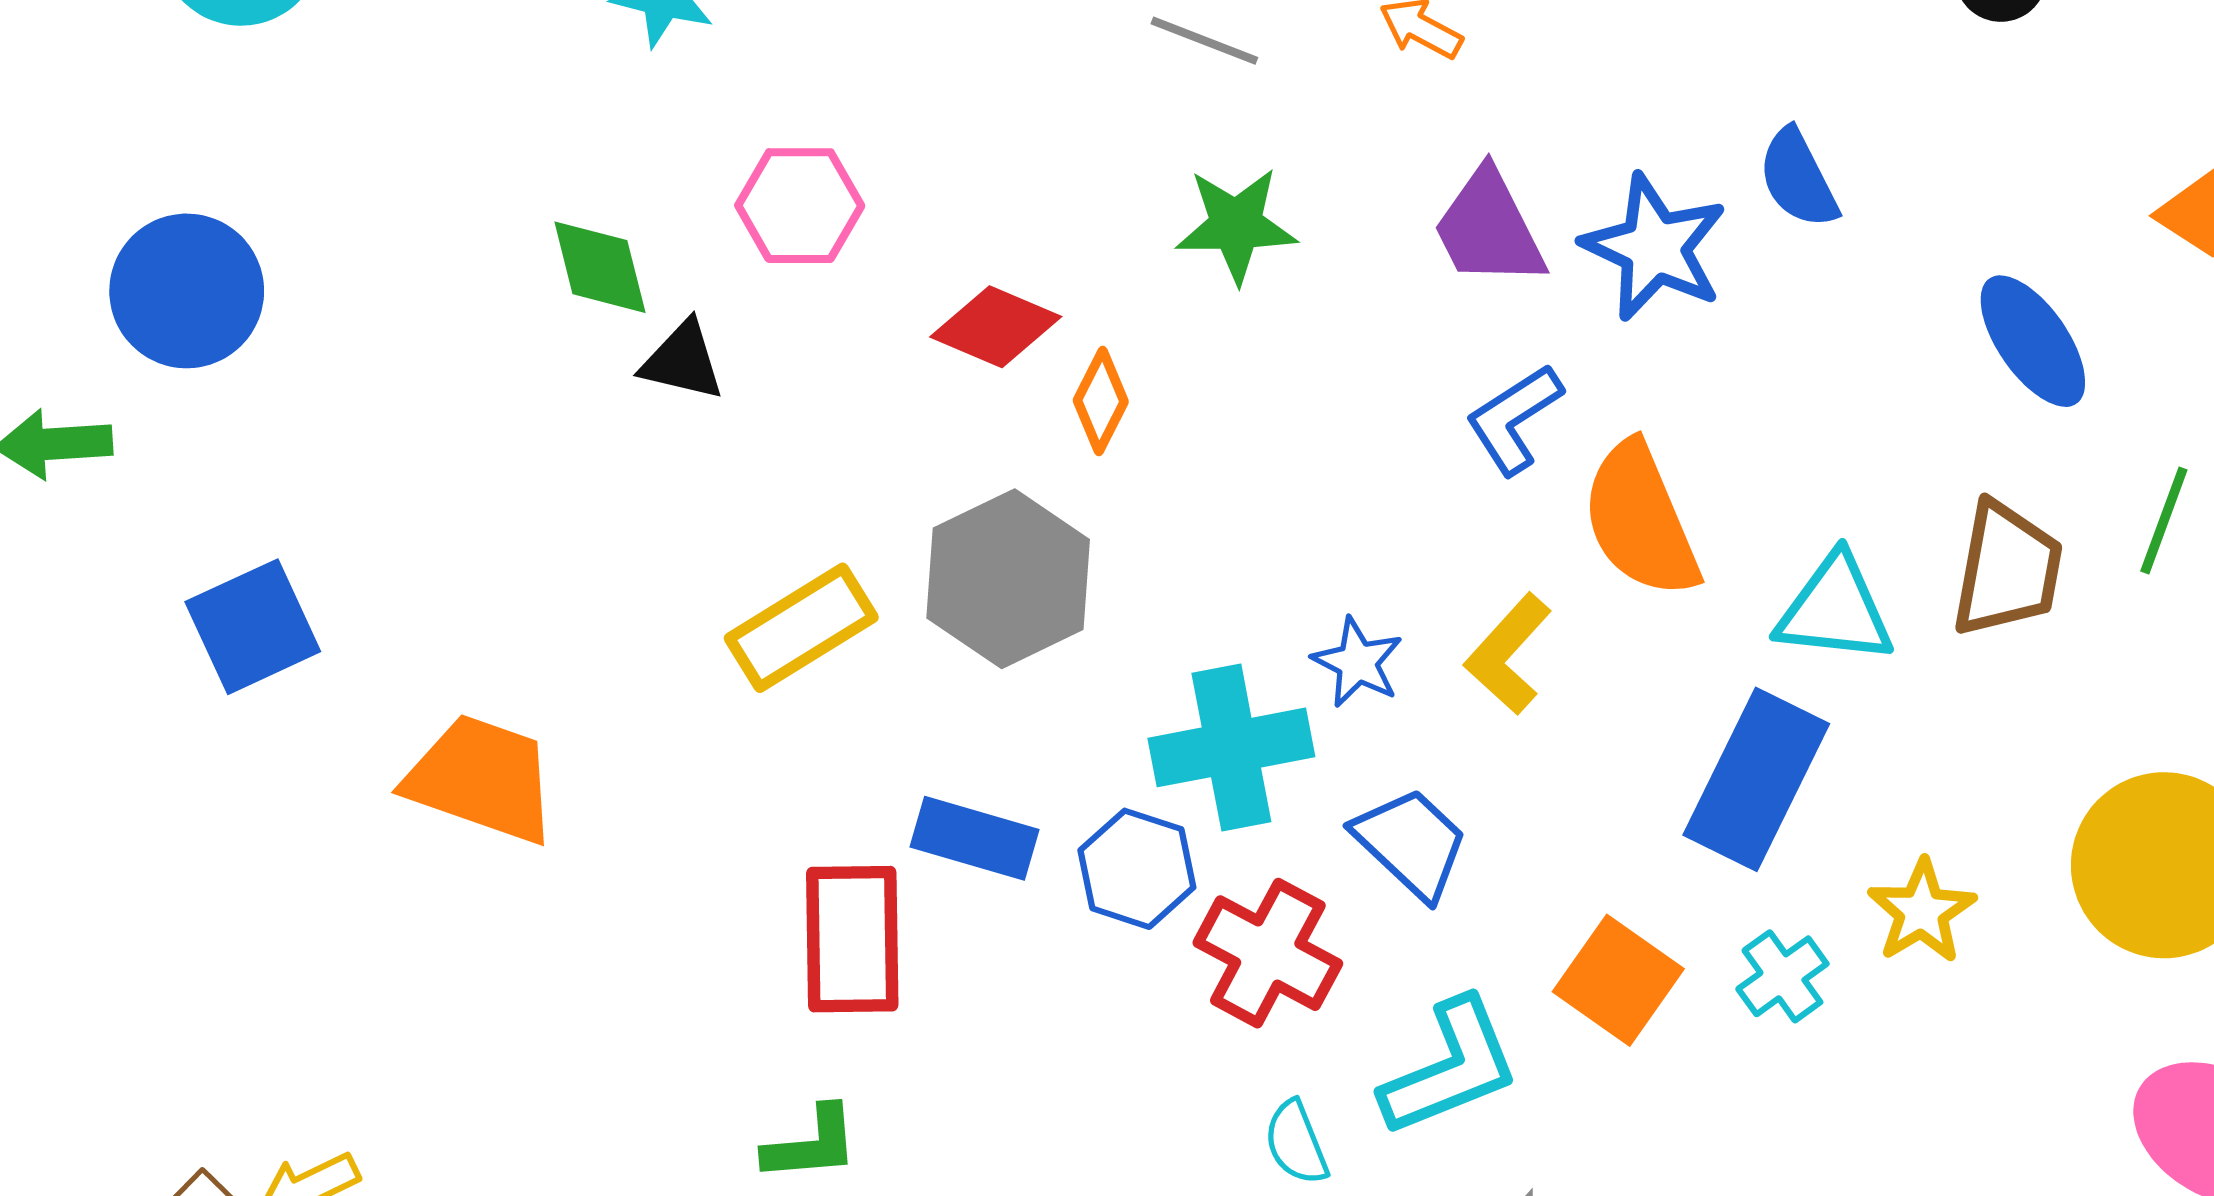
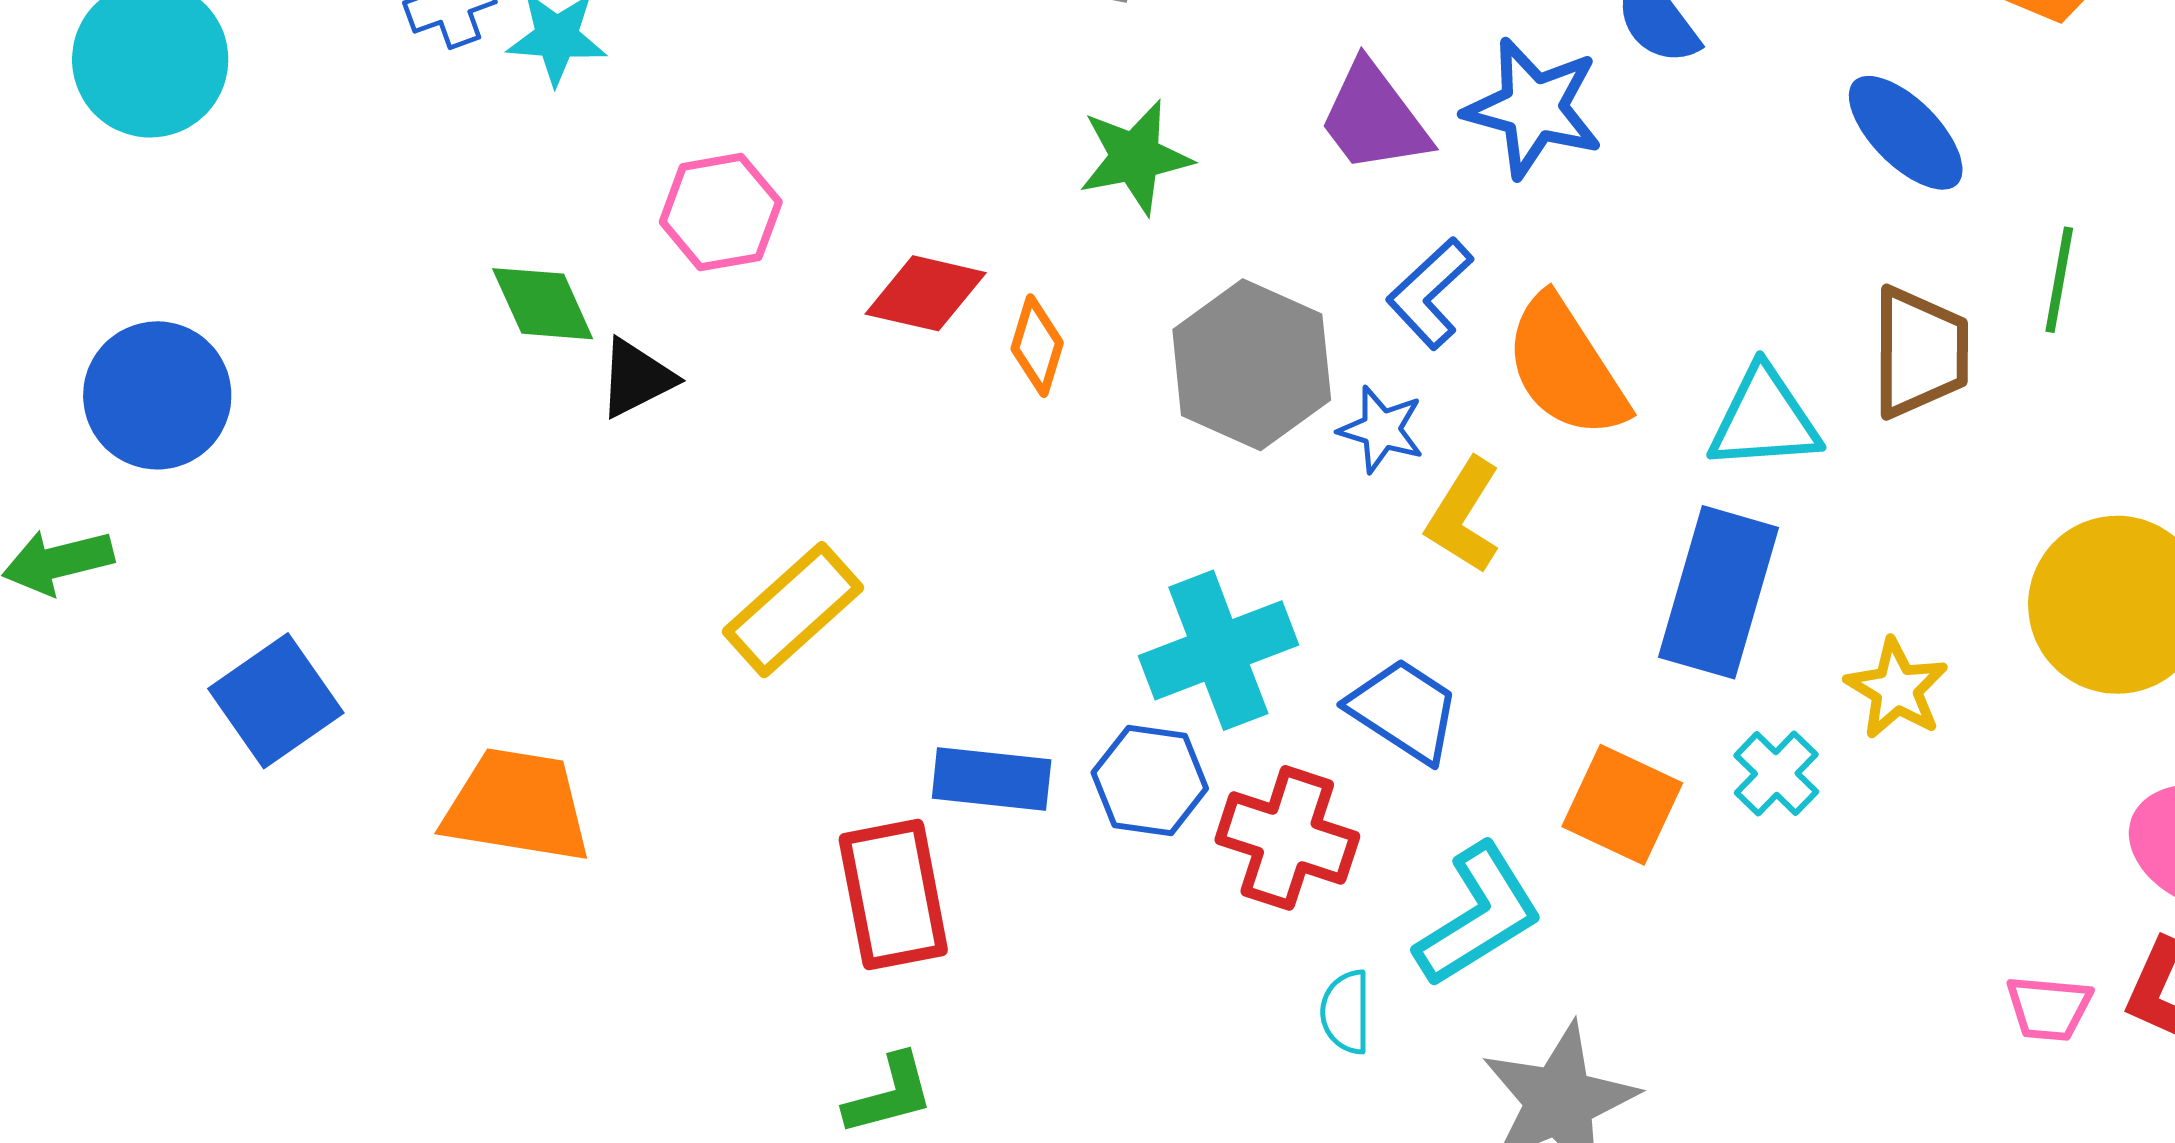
black triangle: (683, 361) -> (636, 378), turned -30
gray hexagon: (1008, 579) -> (1252, 365), moved
blue star: (1357, 662) -> (1381, 429), moved
cyan semicircle: (1296, 1143) -> (1346, 1012), turned 32

